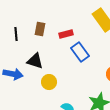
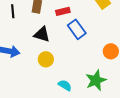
black triangle: (35, 61) -> (42, 34), moved

